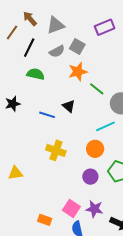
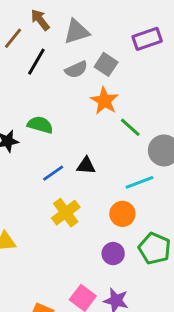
orange star: (78, 72) -> (104, 101), turned -30
green semicircle: (36, 74) -> (40, 125), moved
black triangle: (69, 106) -> (86, 166), moved, turned -40
blue line: (47, 115) -> (53, 173), moved, turned -56
yellow cross: (56, 150) -> (66, 213), turned 30

